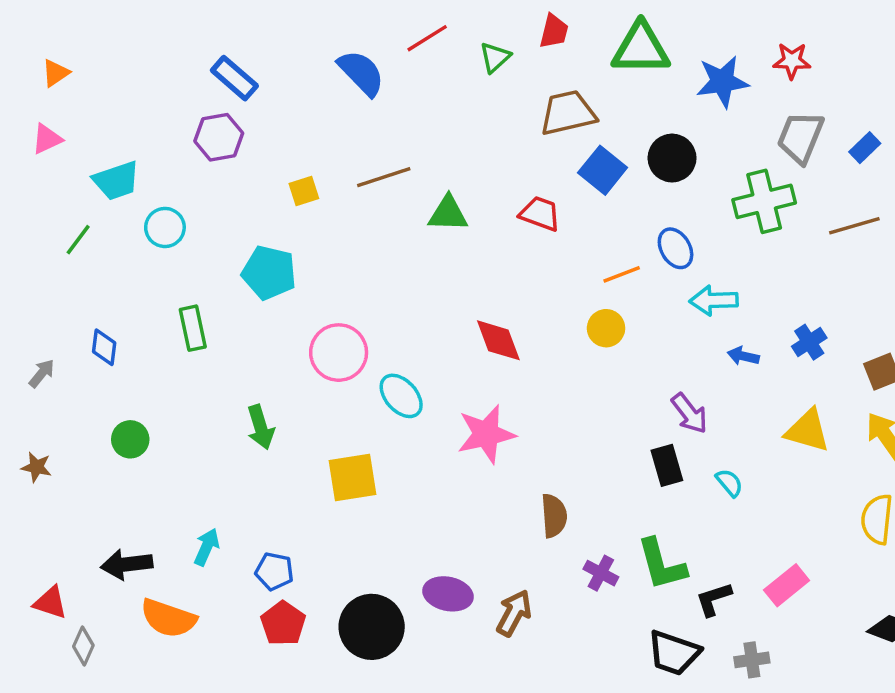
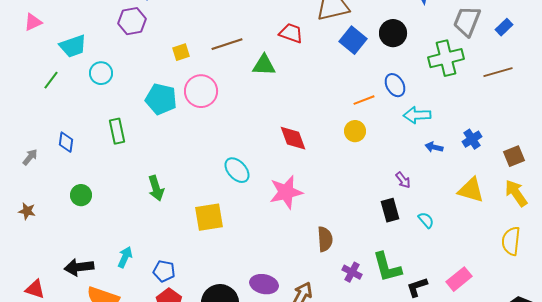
red trapezoid: (540, 214) -> (291, 33), moved
pink circle: (339, 353) -> (201, 91), moved
purple arrow: (689, 413) -> (403, 180), size x0.7

